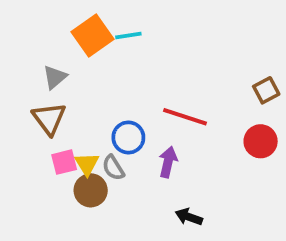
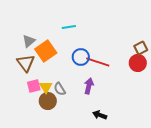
orange square: (93, 36) -> (46, 51), moved
cyan line: (128, 36) -> (69, 27), moved
blue circle: (128, 137) -> (81, 57), moved
red circle: (261, 141) -> (138, 63), moved

